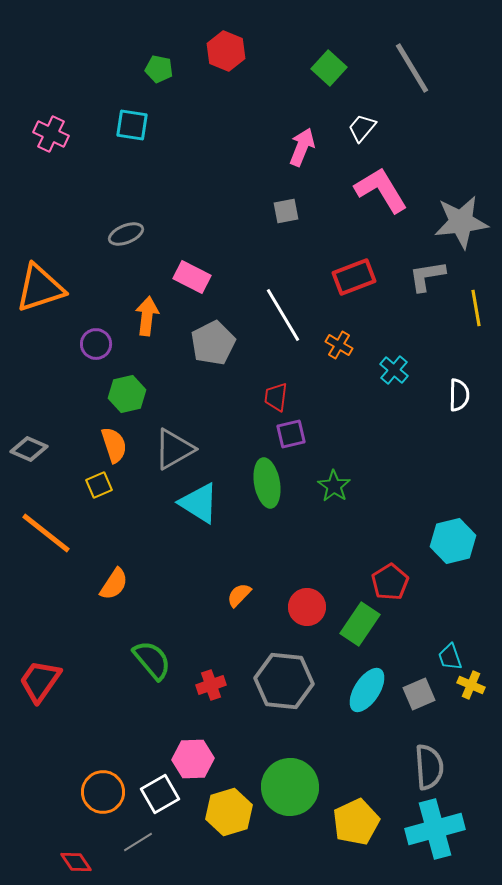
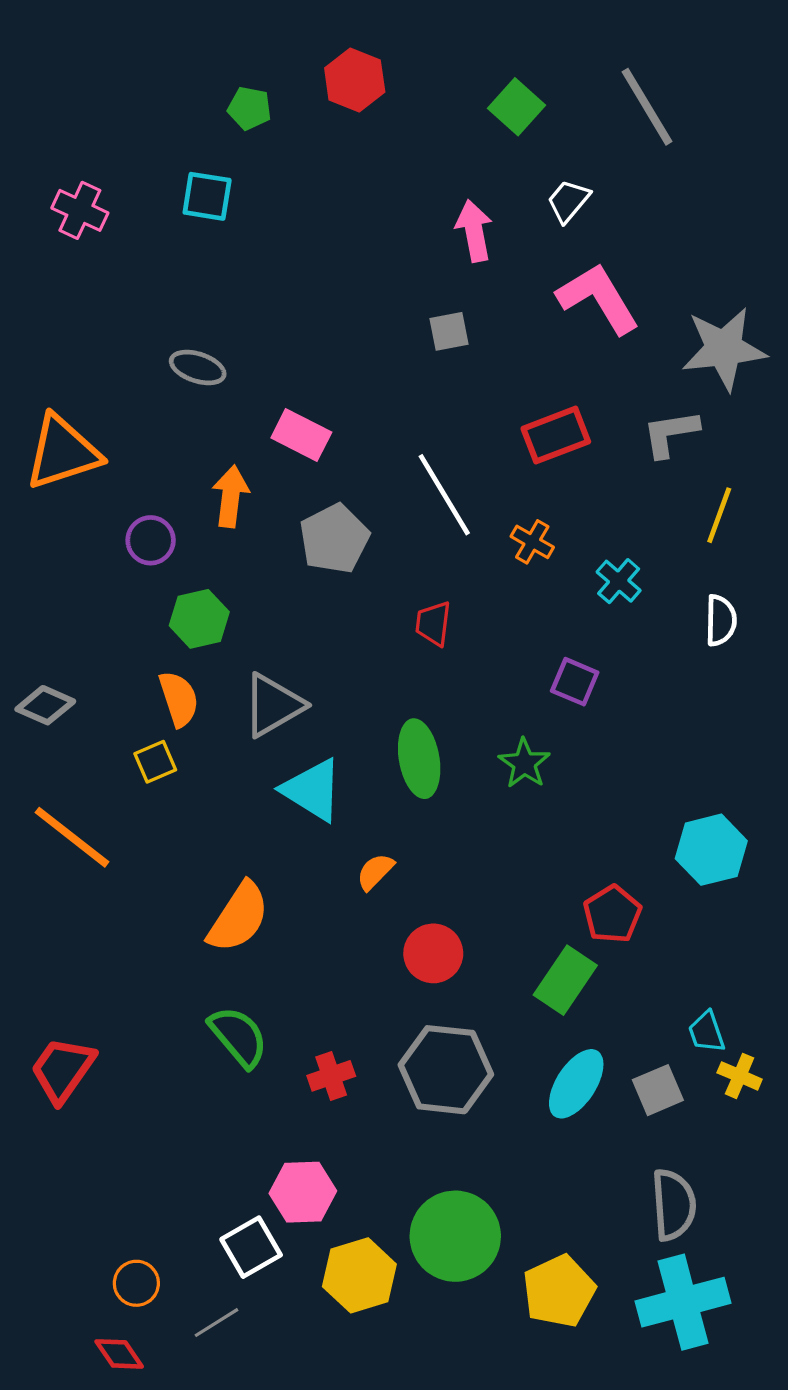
pink arrow: (302, 147) -> (474, 231), turned -33
gray ellipse: (126, 234) -> (198, 367), turned 40
yellow line: (476, 308) -> (719, 515), moved, turned 30
purple square: (291, 434) -> (575, 682), moved, turned 36
orange semicircle: (114, 584) -> (238, 917), moved, size x1.4
orange semicircle: (239, 595) -> (375, 872), moved
red circle: (307, 607) -> (433, 953), moved
orange circle: (103, 792) -> (136, 1283), moved, size x0.7

